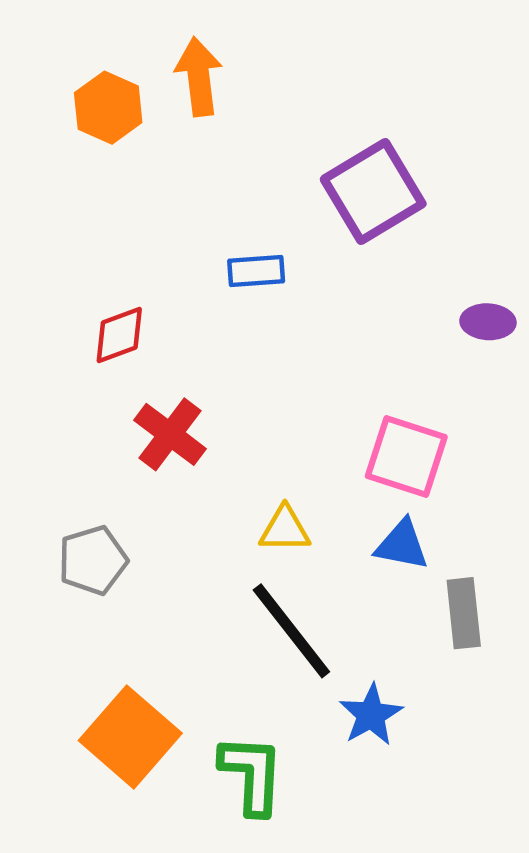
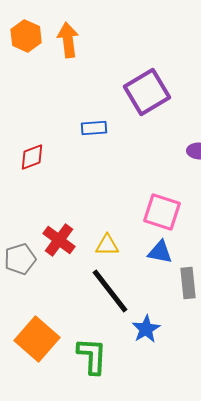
orange hexagon: (108, 108) -> (26, 36), moved
red cross: (170, 434) -> (59, 240), moved

